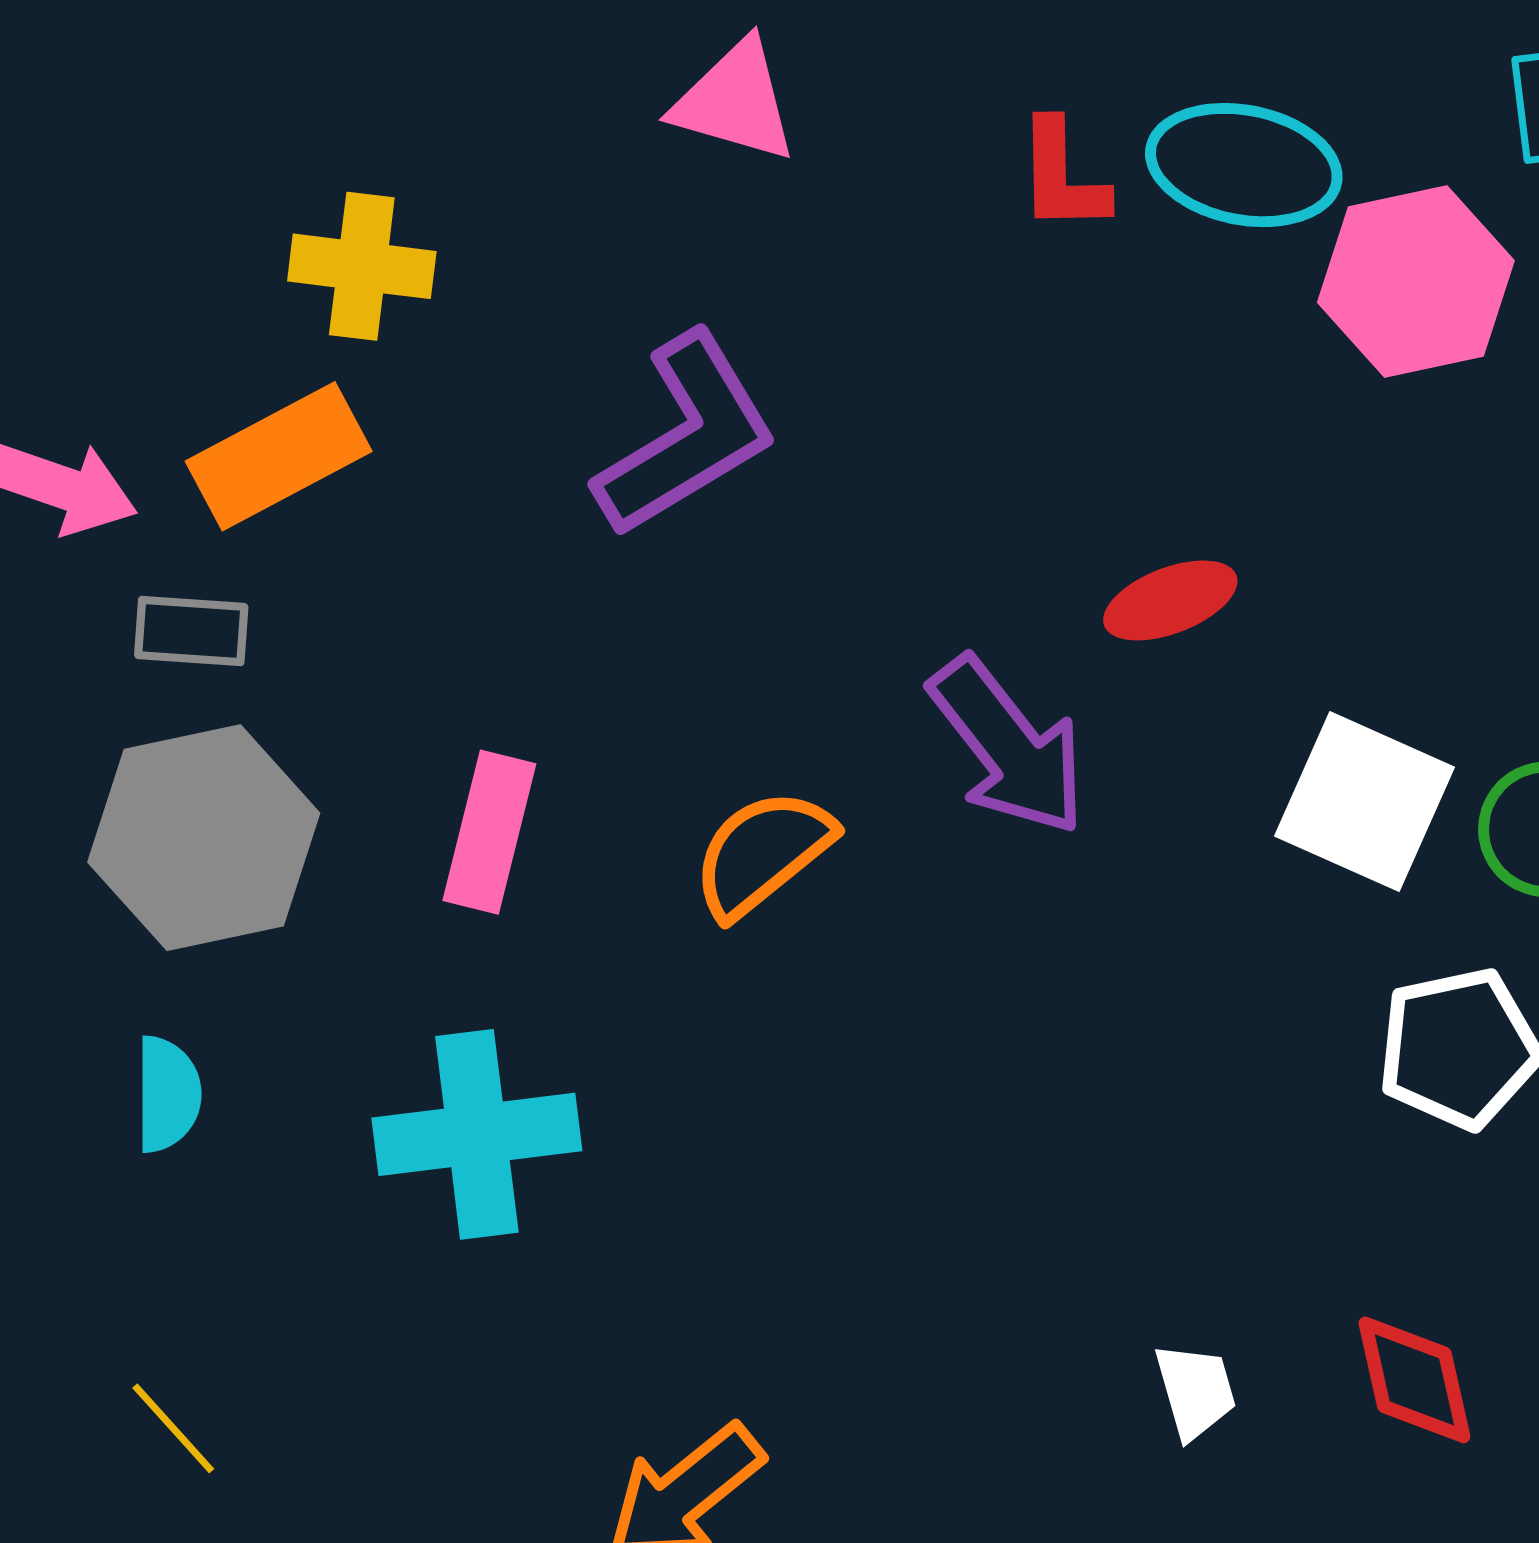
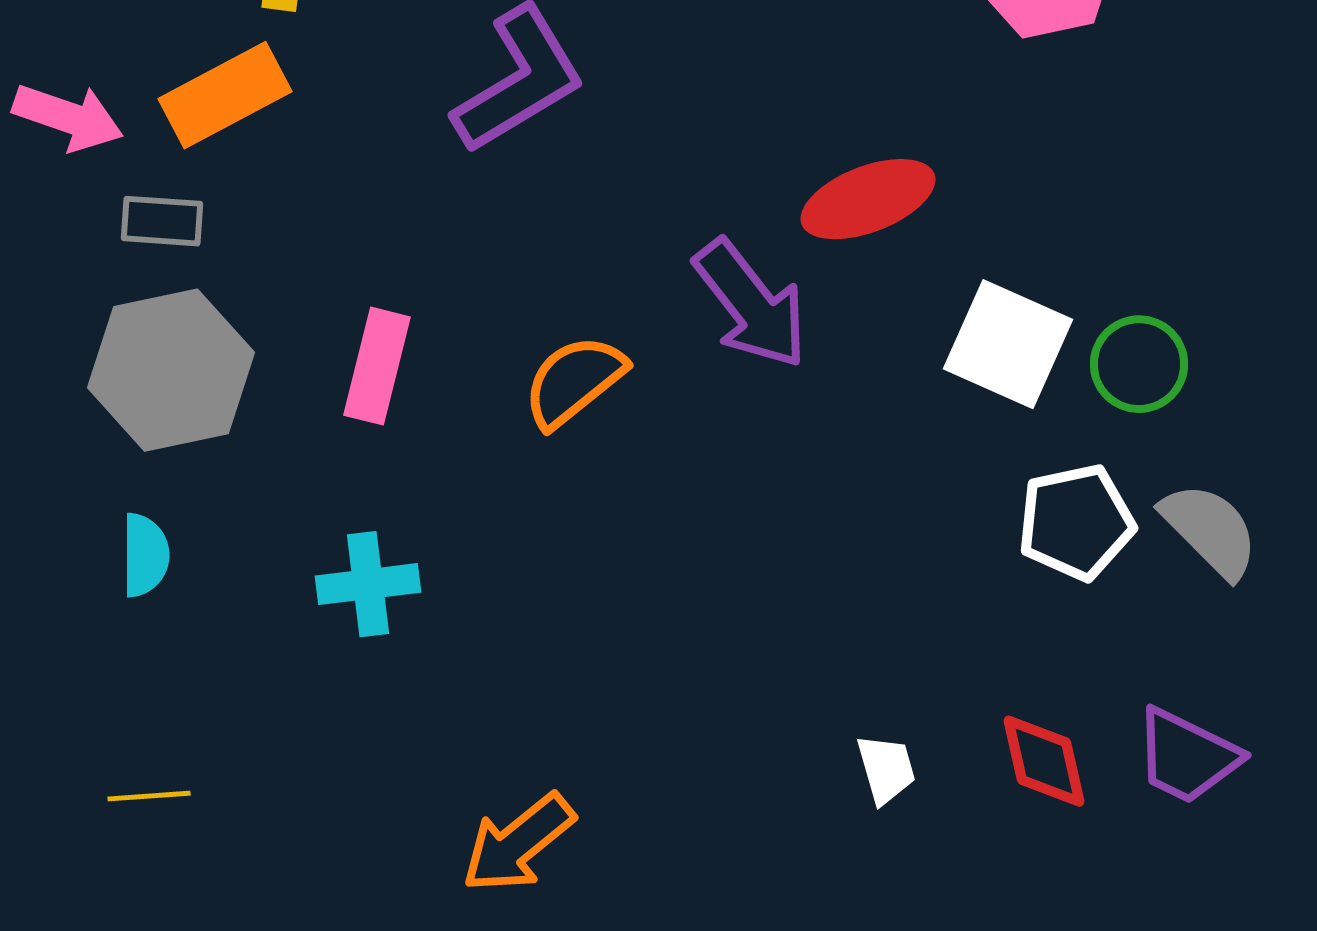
red ellipse: (1170, 600) -> (868, 199), size x1.4
cyan cross: (477, 1134) -> (368, 584), size x0.7
yellow line: (173, 1428) -> (149, 796), turned -52

